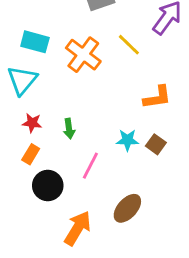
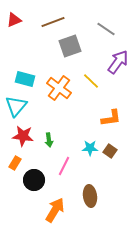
red star: (32, 123) -> (23, 136), size x1.5
orange rectangle: (31, 154) -> (15, 163), moved
brown ellipse: (127, 208) -> (90, 196), turned -50

